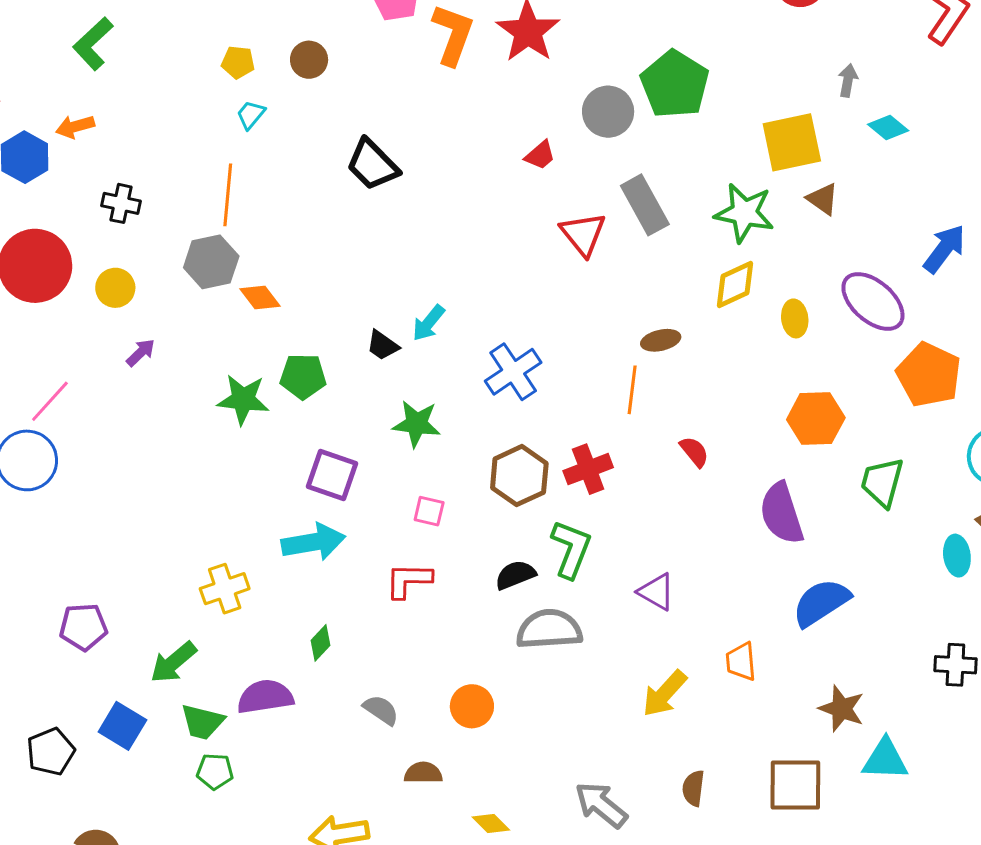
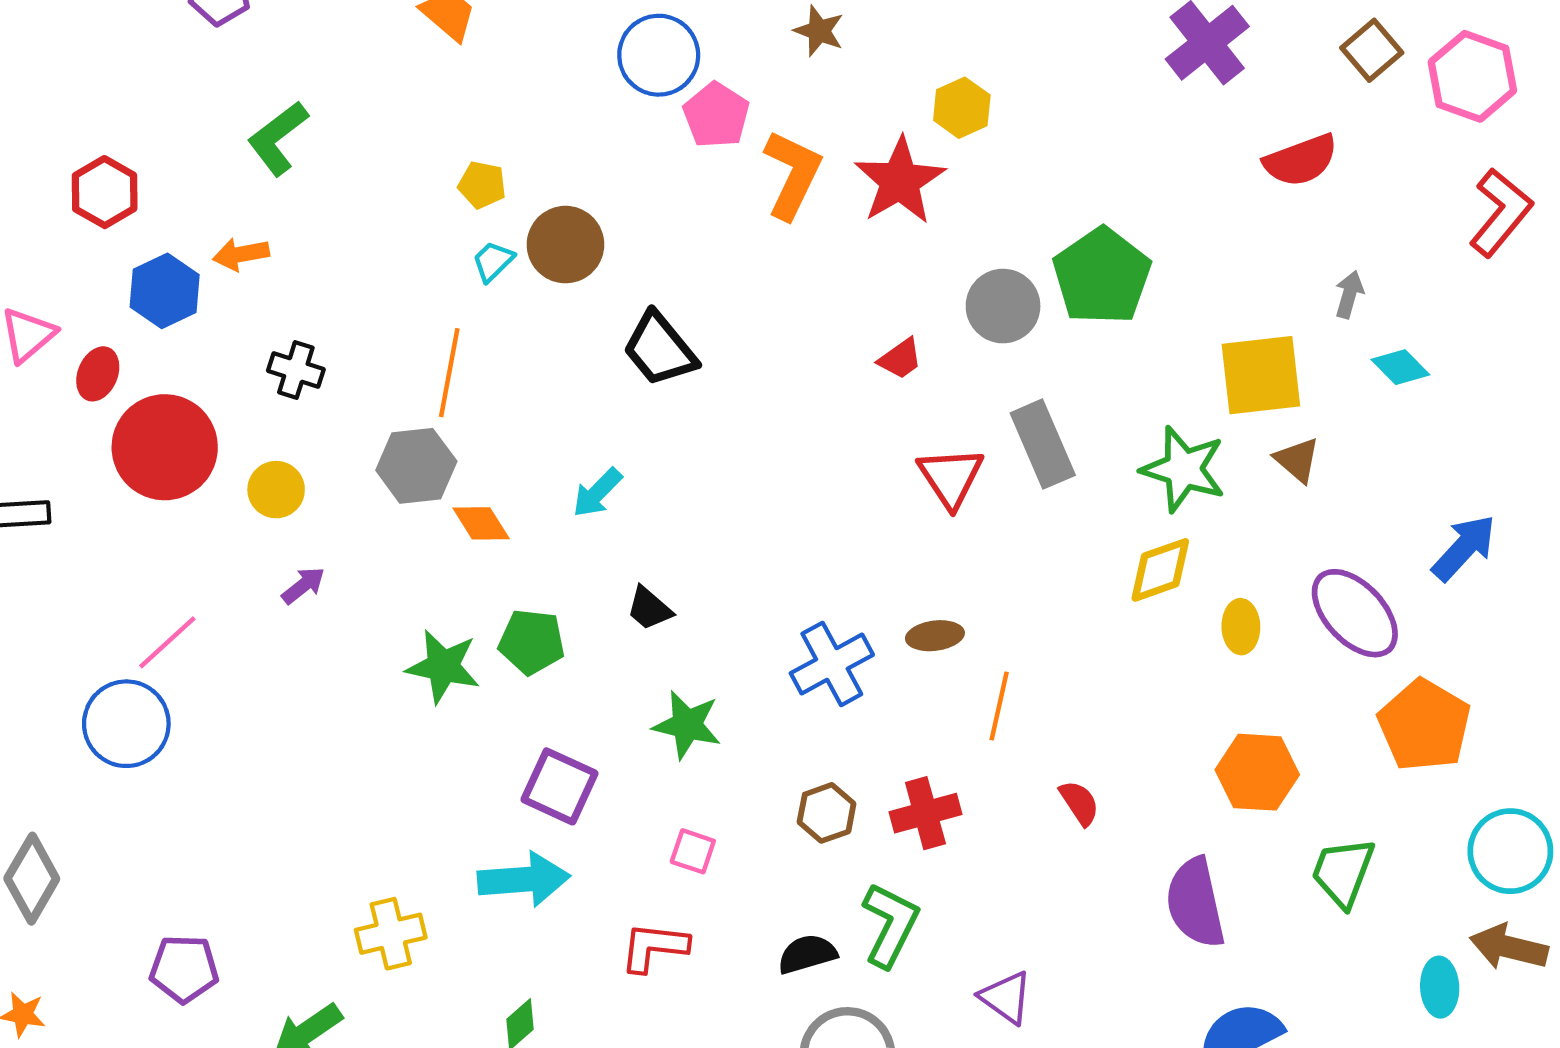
brown circle: (309, 60) -> (565, 245), moved, size x1.4
cyan arrow: (428, 323) -> (597, 493), moved
brown ellipse: (661, 340) -> (935, 636), moved
brown hexagon: (519, 476) -> (827, 813), size x0.7

